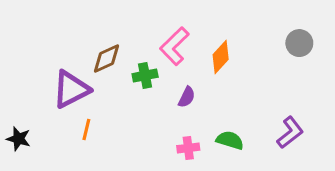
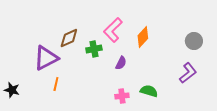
gray circle: (299, 43) -> (194, 41), moved
purple L-shape: (290, 133) -> (188, 73), moved

